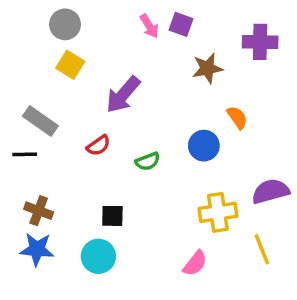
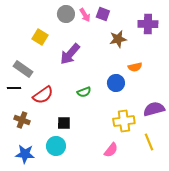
gray circle: (65, 24) -> (66, 14), moved
orange semicircle: (237, 117) -> (135, 67), turned 112
red semicircle: (98, 146) -> (43, 95), moved, size x1.5
blue star: (37, 249) -> (25, 154), moved

